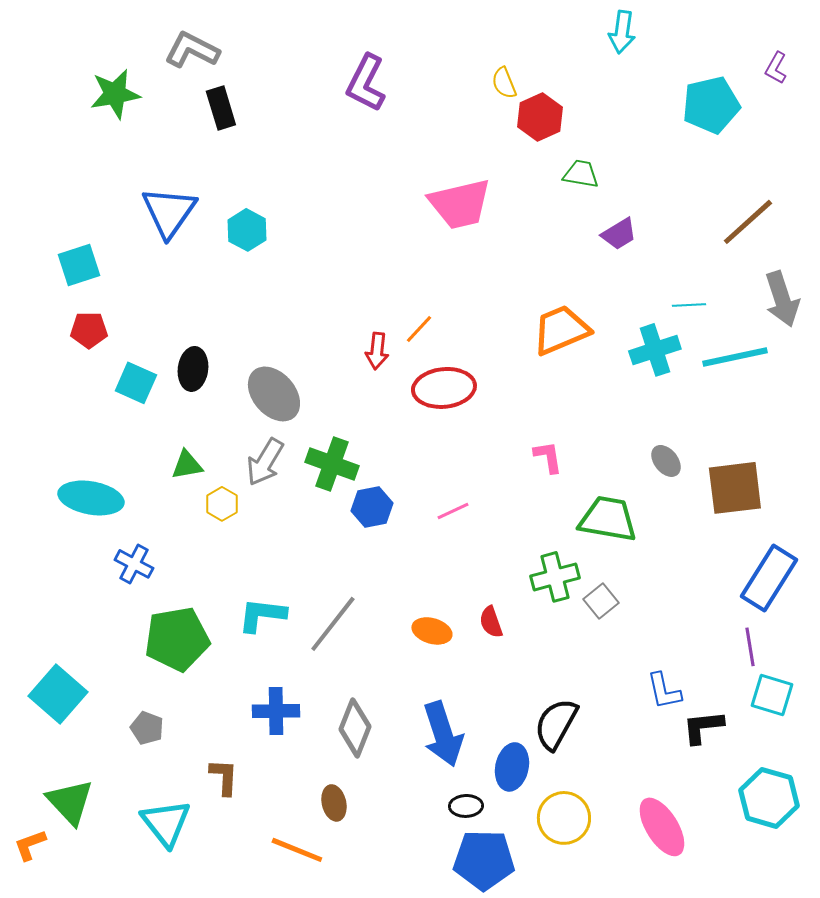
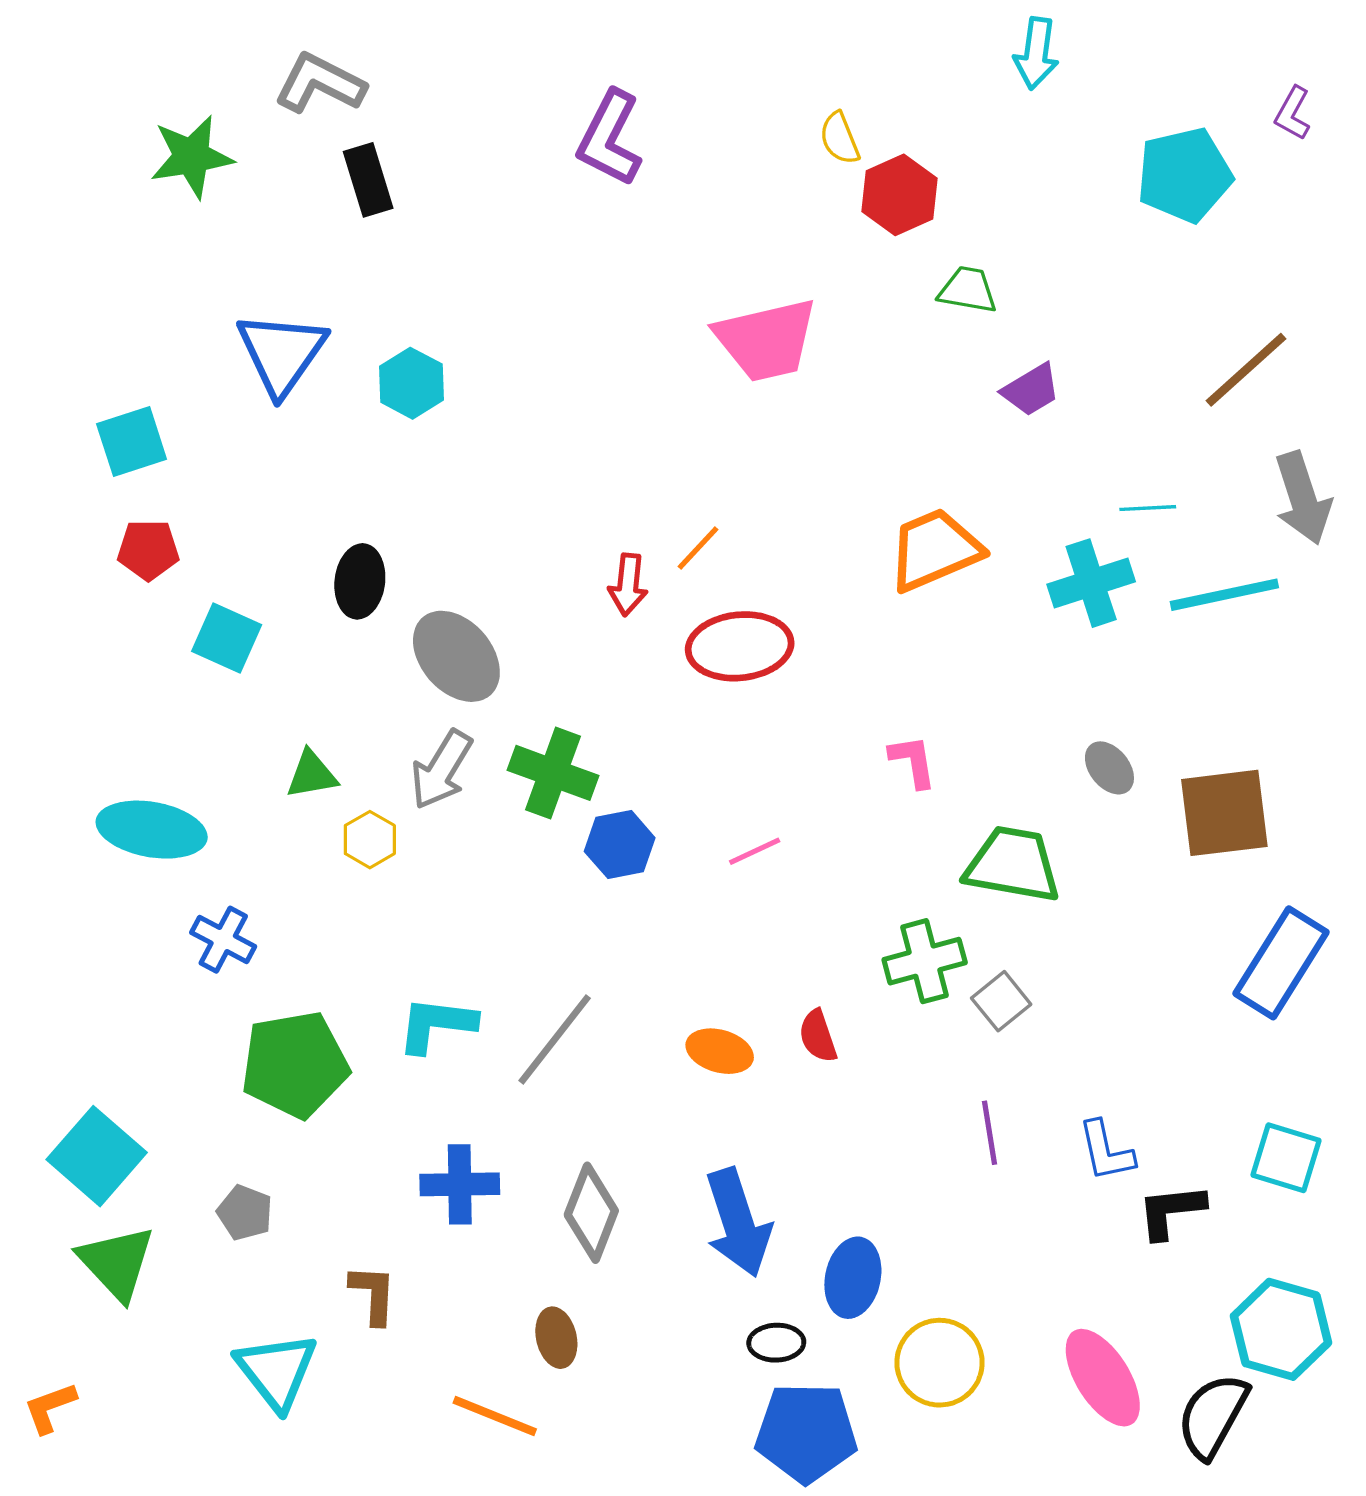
black ellipse: (193, 369) -> (360, 581), moved
purple line: (750, 647) -> (989, 1133), moved
black semicircle: (556, 724) -> (1213, 1416), moved
green triangle: (70, 802) -> (117, 1263), moved

